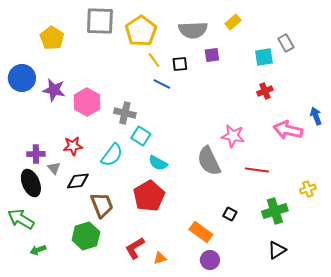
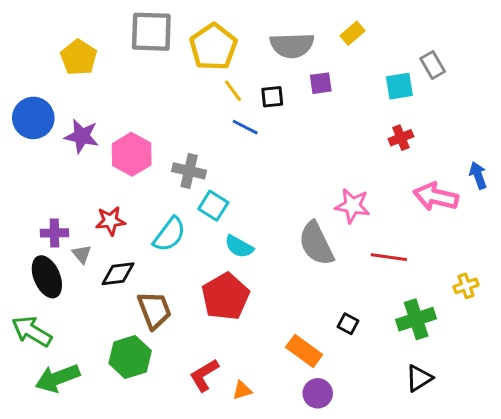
green arrow: (38, 250) -> (57, 378), size x1.8

